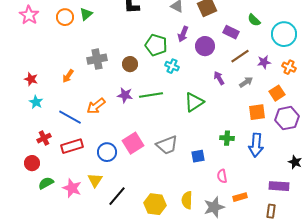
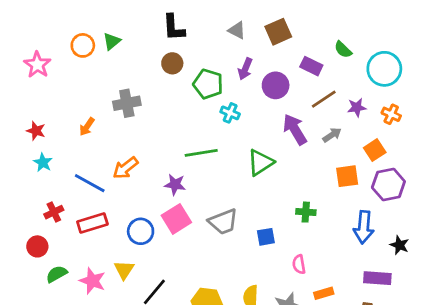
pink star: (29, 15) -> (37, 65), moved
brown circle: (130, 64) -> (172, 63), moved
purple arrow: (219, 78) -> (295, 129), size x1.6
purple star: (125, 95) -> (175, 184), moved
blue arrow: (256, 145) -> (364, 227), moved

